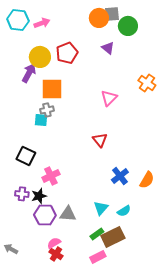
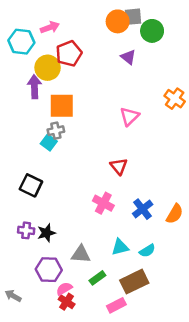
cyan hexagon: (18, 20) -> (21, 42), moved
red pentagon: (67, 53) -> (69, 53), moved
purple arrow: (29, 73) -> (34, 87), turned -30
cyan square: (41, 120) -> (49, 143), turned 32
pink cross: (51, 176) -> (103, 203), moved, turned -36
cyan triangle: (101, 208) -> (120, 247), turned 35
purple hexagon: (45, 215) -> (49, 270), moved
green rectangle: (97, 234) -> (97, 278), moved

